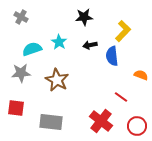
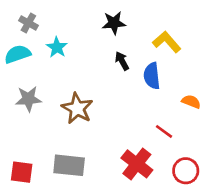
yellow L-shape: (123, 31) -> (167, 42), turned -85
cyan star: (59, 42) -> (57, 47), moved
black arrow: (90, 45) -> (122, 61), turned 72
cyan semicircle: (32, 49) -> (18, 54), moved
red square: (16, 108) -> (22, 172), moved

